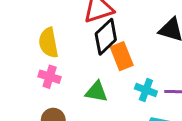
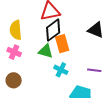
cyan cross: (146, 90) -> (61, 70), moved
green triangle: (96, 92) -> (46, 51), moved

